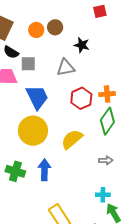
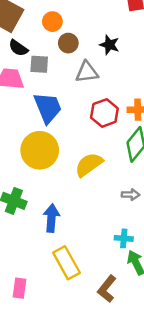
brown circle: (55, 27) -> (68, 43), moved
blue arrow: (44, 170) -> (51, 218), moved

